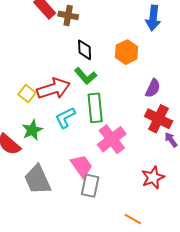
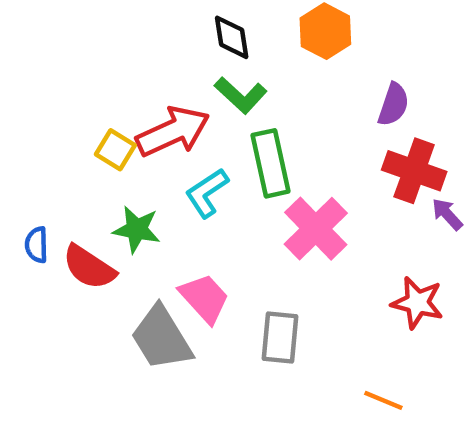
green star: (32, 130) -> (137, 229), turned -30
pink trapezoid: (82, 166) -> (204, 298), moved
red star: (153, 177) -> (417, 303), turned -30

